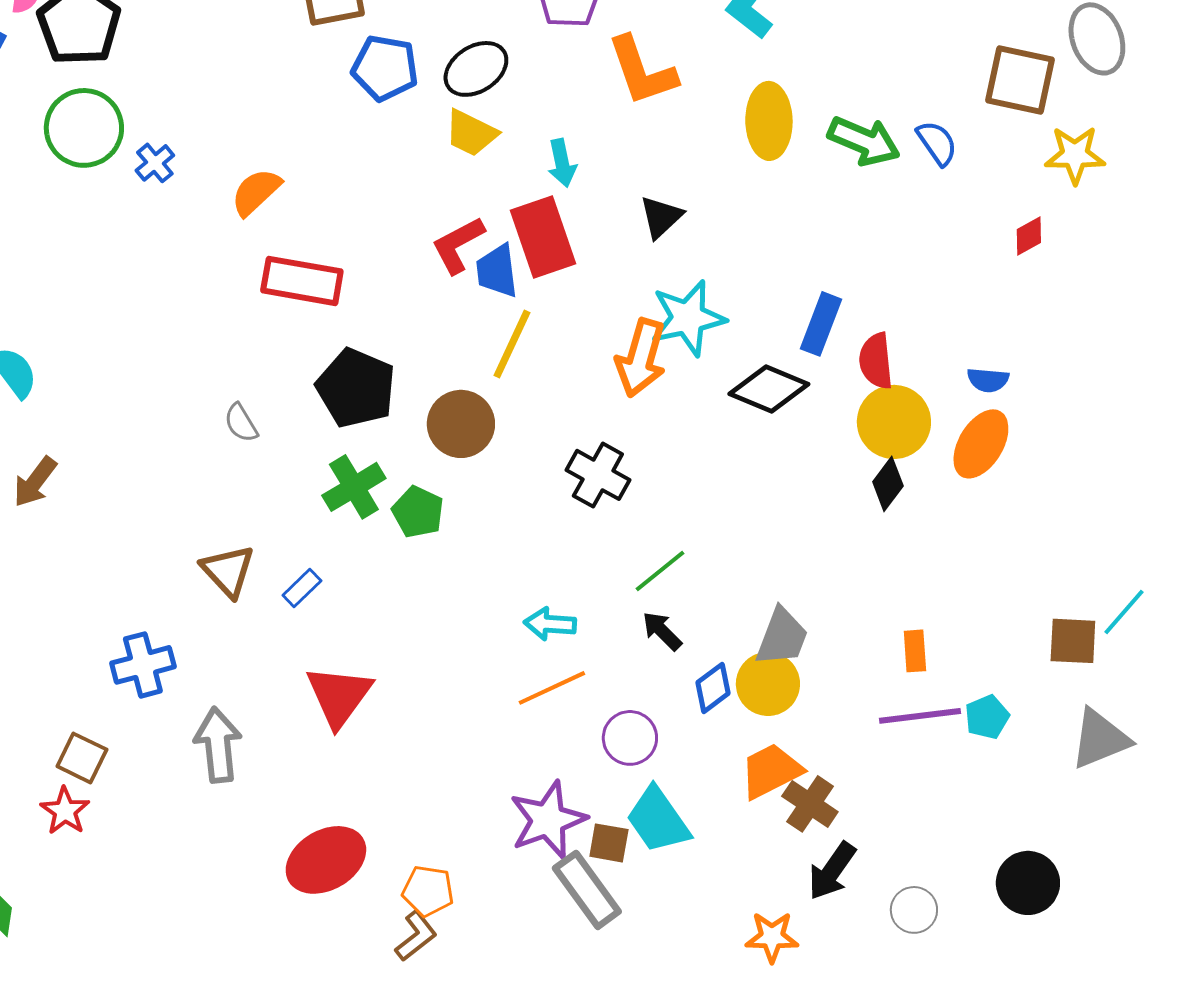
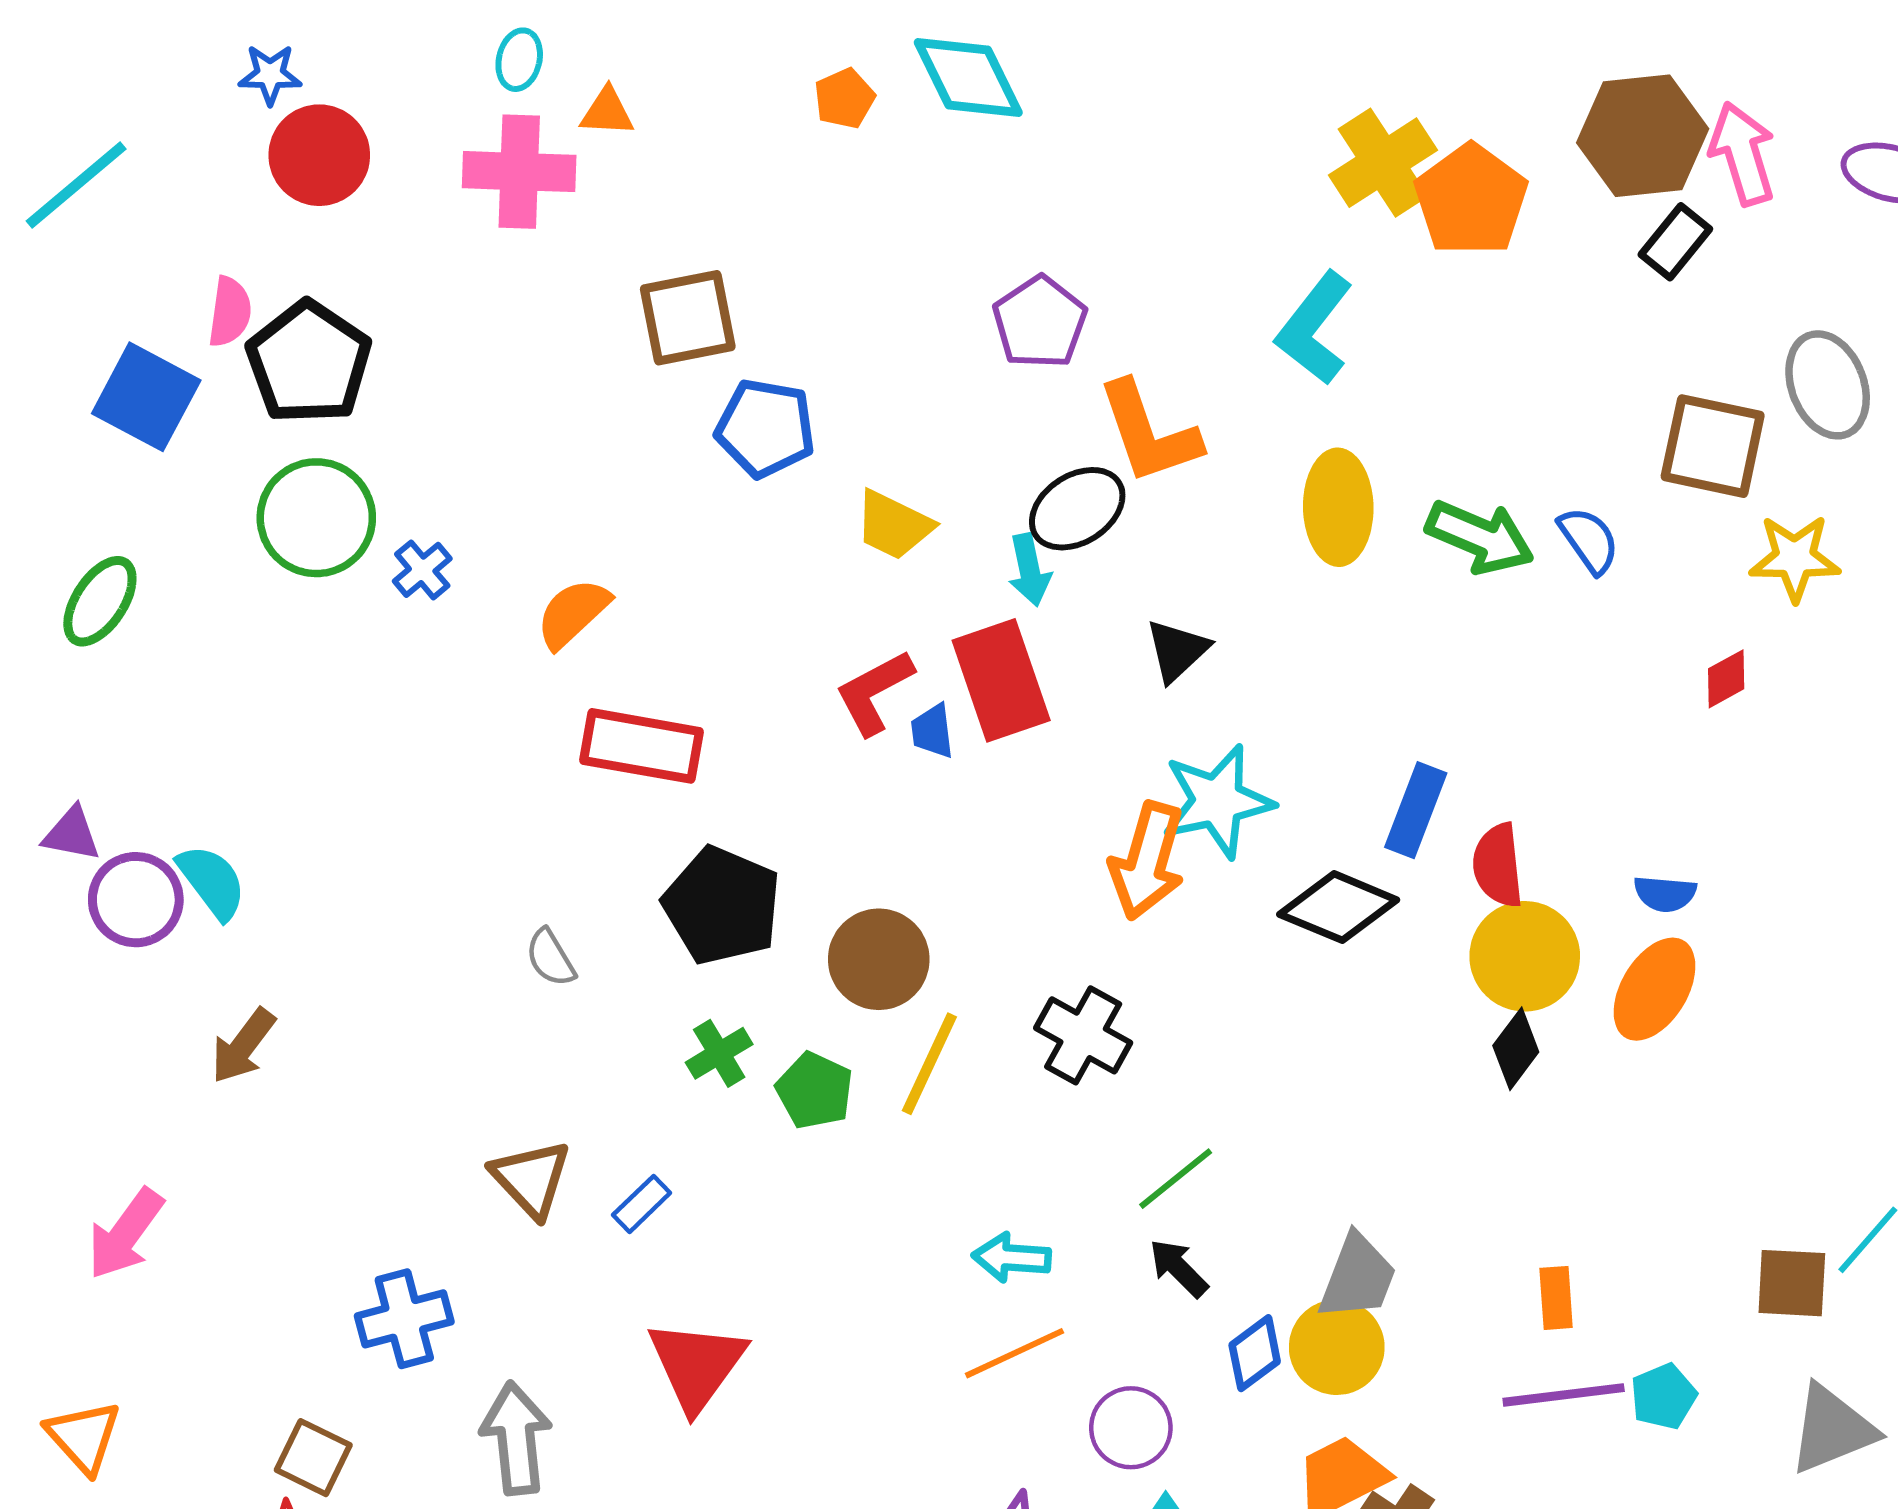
black ellipse: (476, 69) -> (1077, 509), moved
blue trapezoid: (497, 271) -> (932, 731), size x0.7
yellow line: (512, 344) -> (929, 1064), moved
green cross: (354, 487) -> (719, 1053), size x0.7

